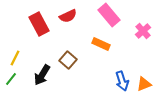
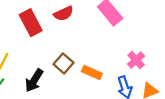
pink cross: (143, 31) -> (136, 60), moved
orange rectangle: (101, 44) -> (92, 73), moved

